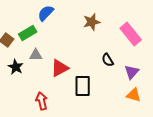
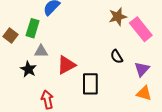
brown star: (92, 22) -> (118, 17), moved
green rectangle: (28, 33) -> (33, 28), turned -42
black star: (16, 67) -> (28, 69), moved

